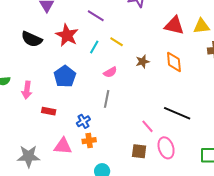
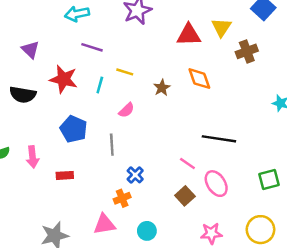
yellow triangle: (201, 26) -> (221, 27), turned -36
gray line: (107, 99) -> (112, 145), moved
blue cross: (83, 121) -> (135, 175), moved
pink triangle: (63, 146) -> (104, 224), moved
brown square: (139, 151) -> (185, 196), turned -35

